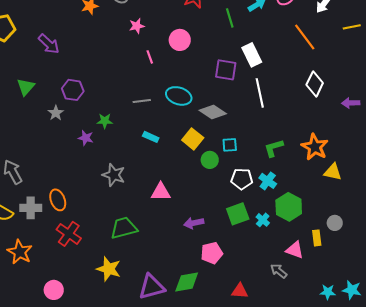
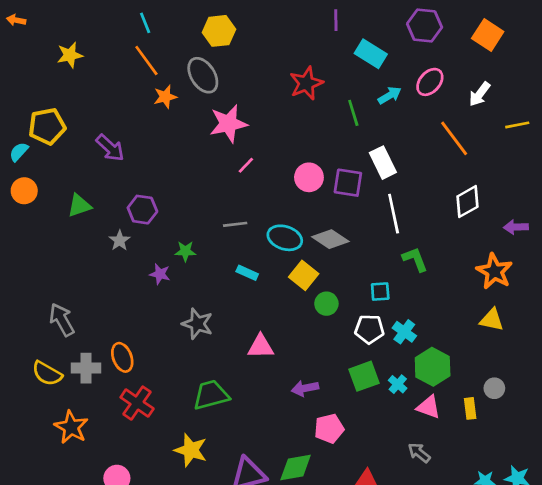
pink star: (137, 26) -> (228, 124), size x1.8
pink circle: (180, 40) -> (309, 177), moved
pink line: (150, 57) -> (246, 165), turned 64
white diamond: (315, 84) -> (467, 202), turned 35
green triangle: (26, 87) -> (79, 206), turned 30
cyan ellipse: (179, 96) -> (285, 238), moved
cyan square: (230, 145) -> (380, 292), moved
orange star: (315, 147) -> (494, 271), moved
green L-shape: (274, 148) -> (415, 259), moved, turned 85
pink triangle: (295, 250) -> (429, 407), moved

